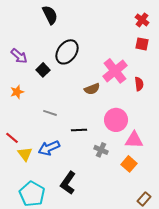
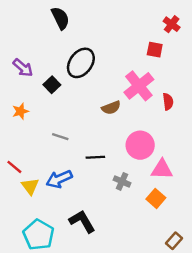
red square: (142, 44) -> (155, 50), moved
black L-shape: (68, 183) -> (82, 221), turned 115

